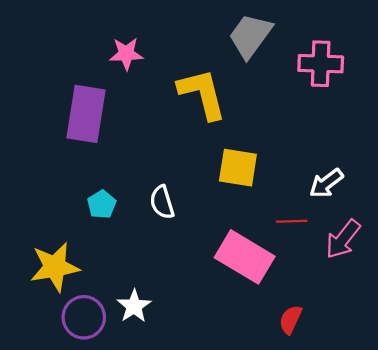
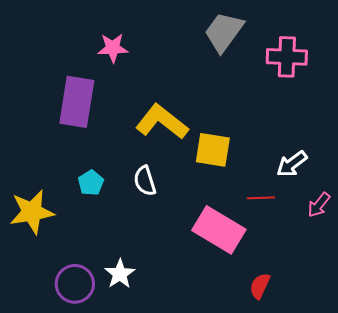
yellow L-shape: (202, 94) -> (162, 122), moved, turned -38
pink arrow: (343, 239) -> (319, 205), moved, size x0.7
yellow star: (55, 267) -> (32, 212), moved

